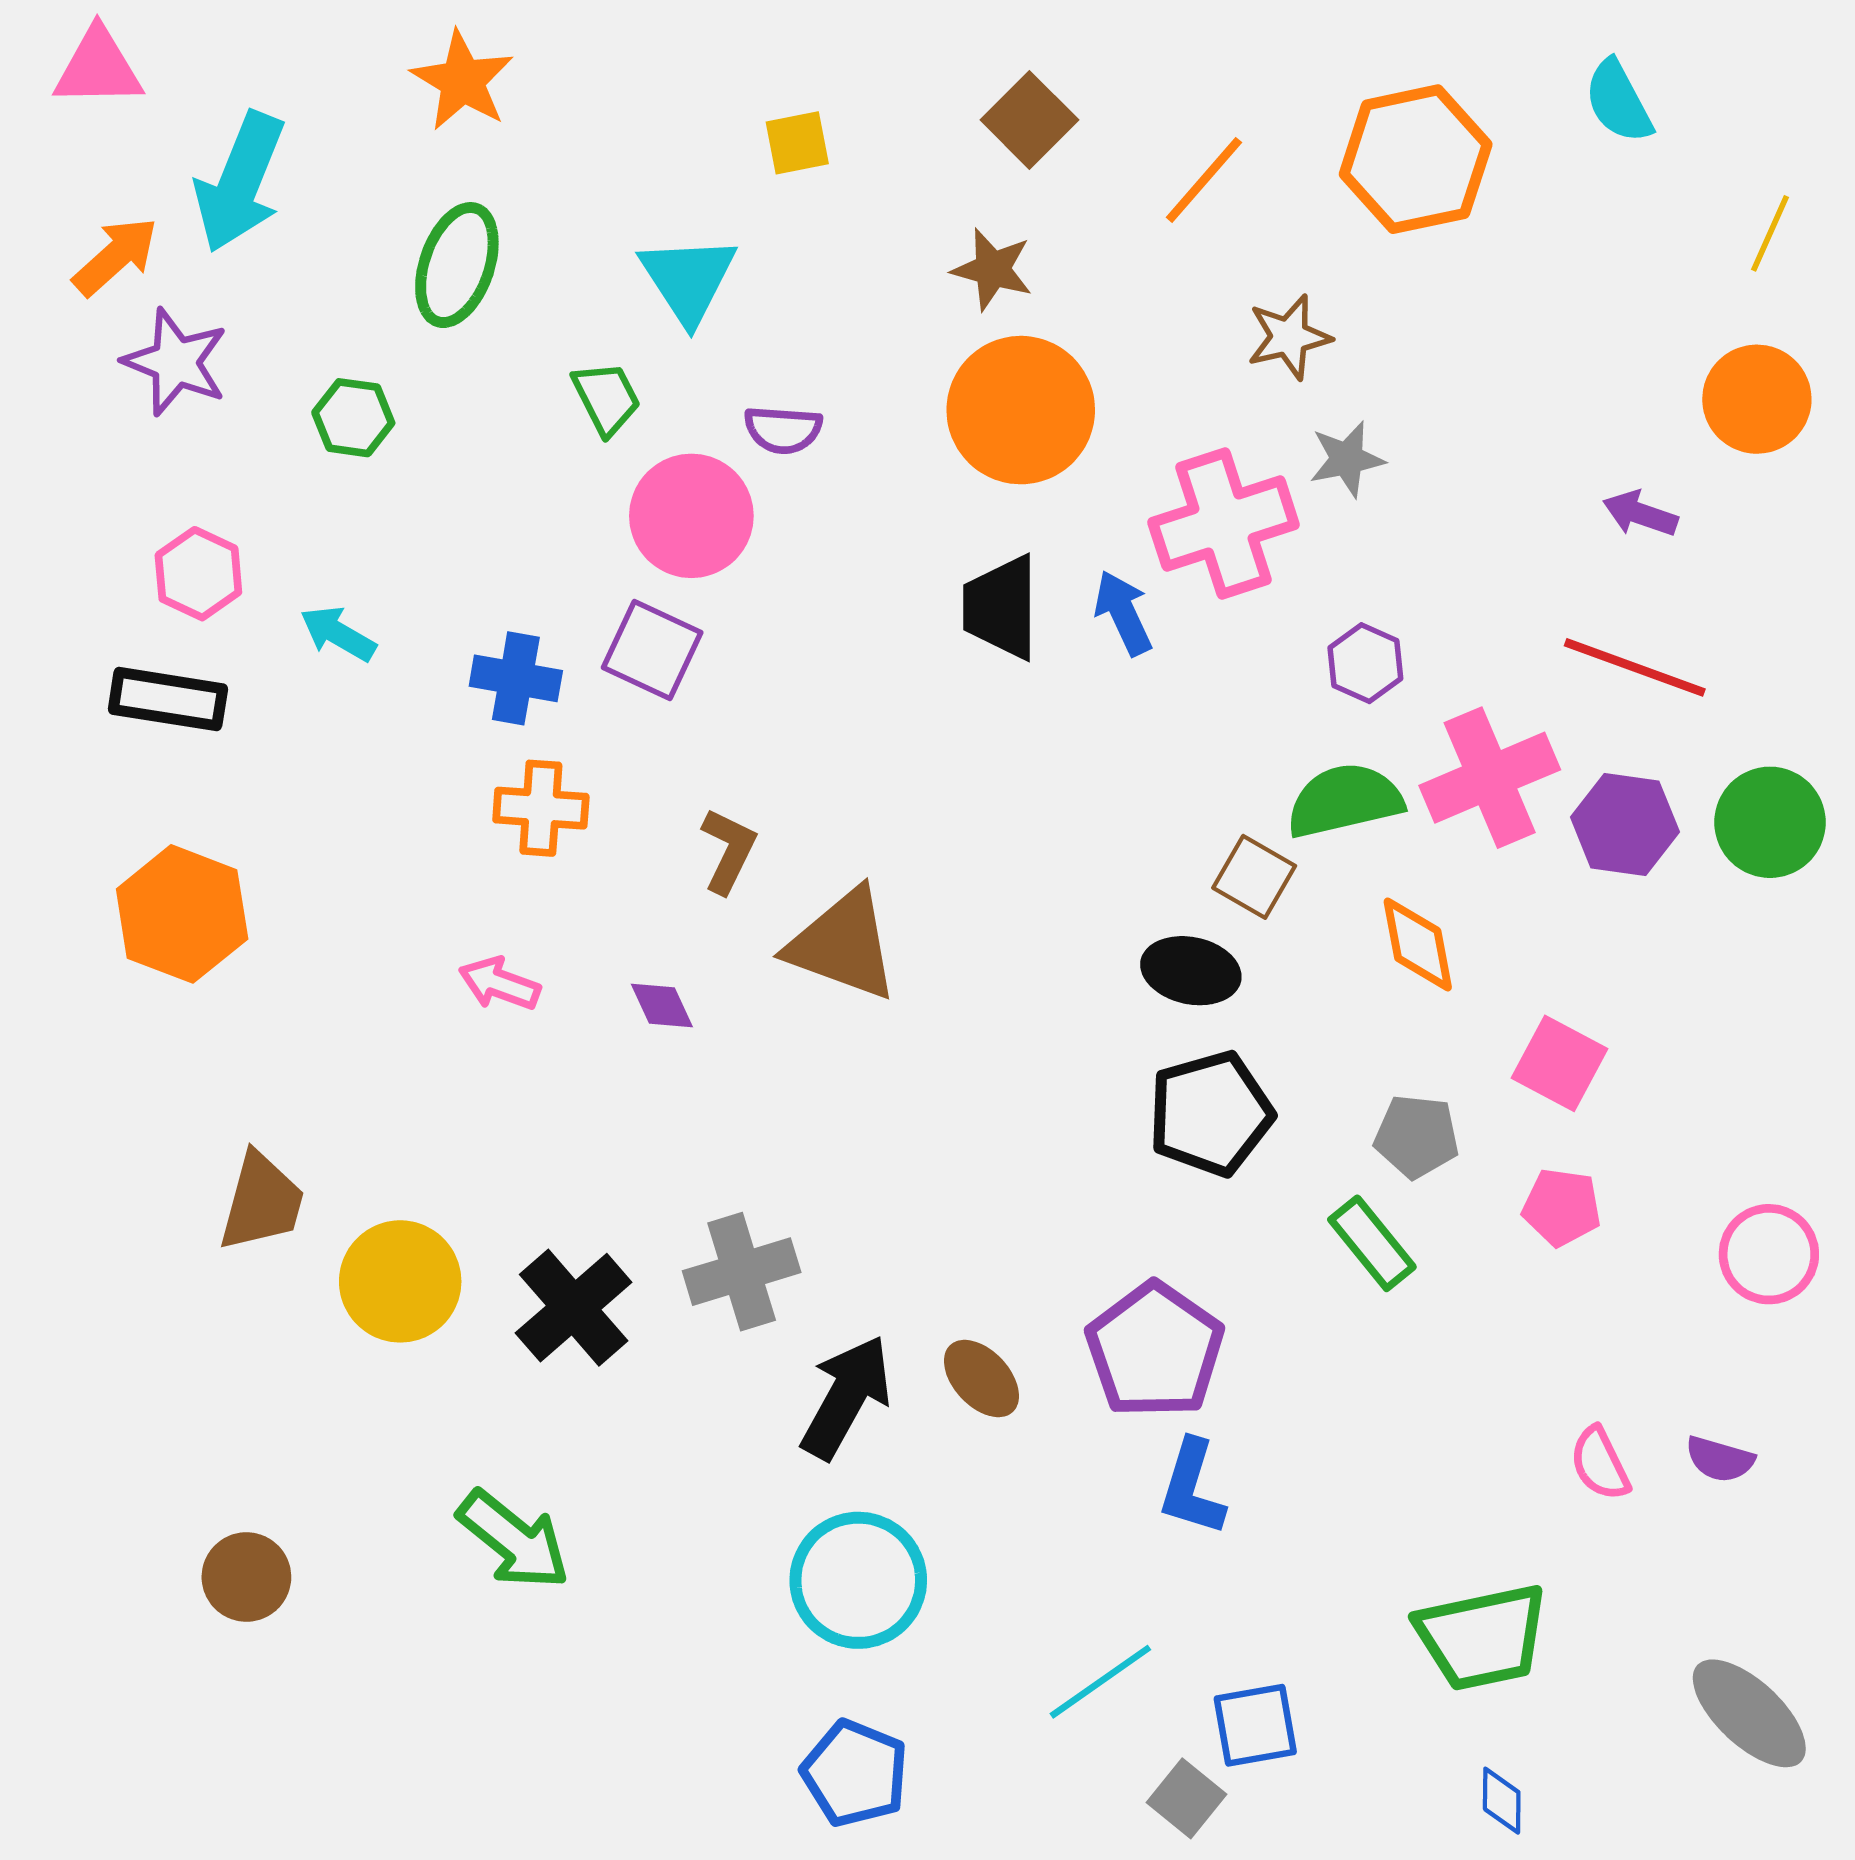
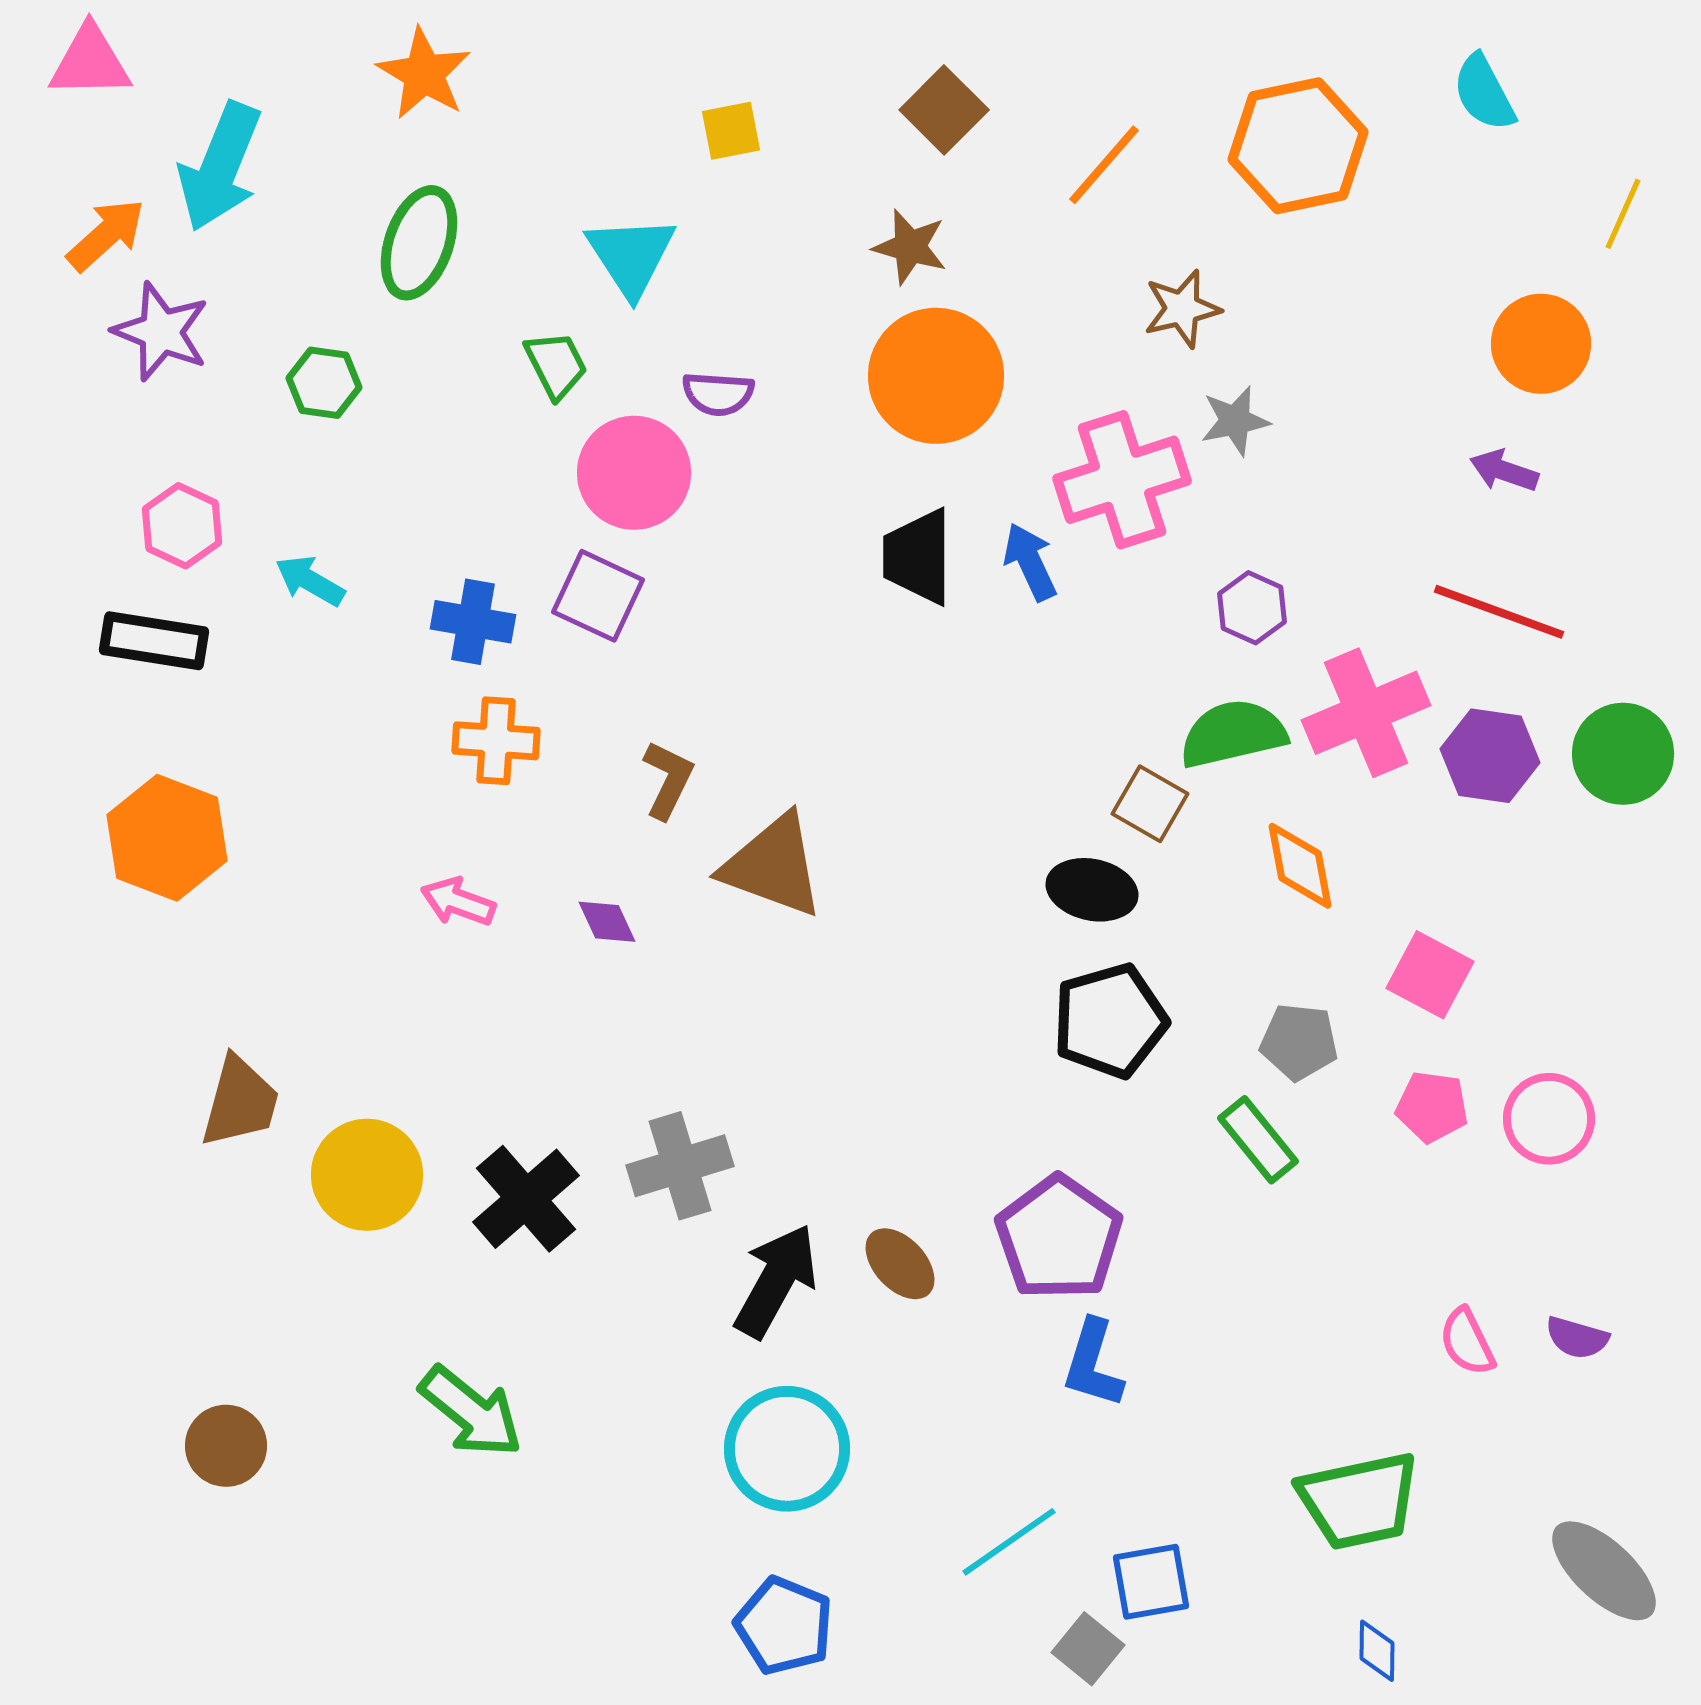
orange circle: (1757, 399) -> (1541, 344), moved
pink circle: (1769, 1254) -> (1549, 1119), moved

